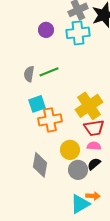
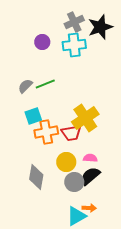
gray semicircle: (29, 74) -> (25, 86), turned 35
red trapezoid: (94, 128) -> (71, 133), moved
black semicircle: (94, 164) -> (90, 176), size x1.5

